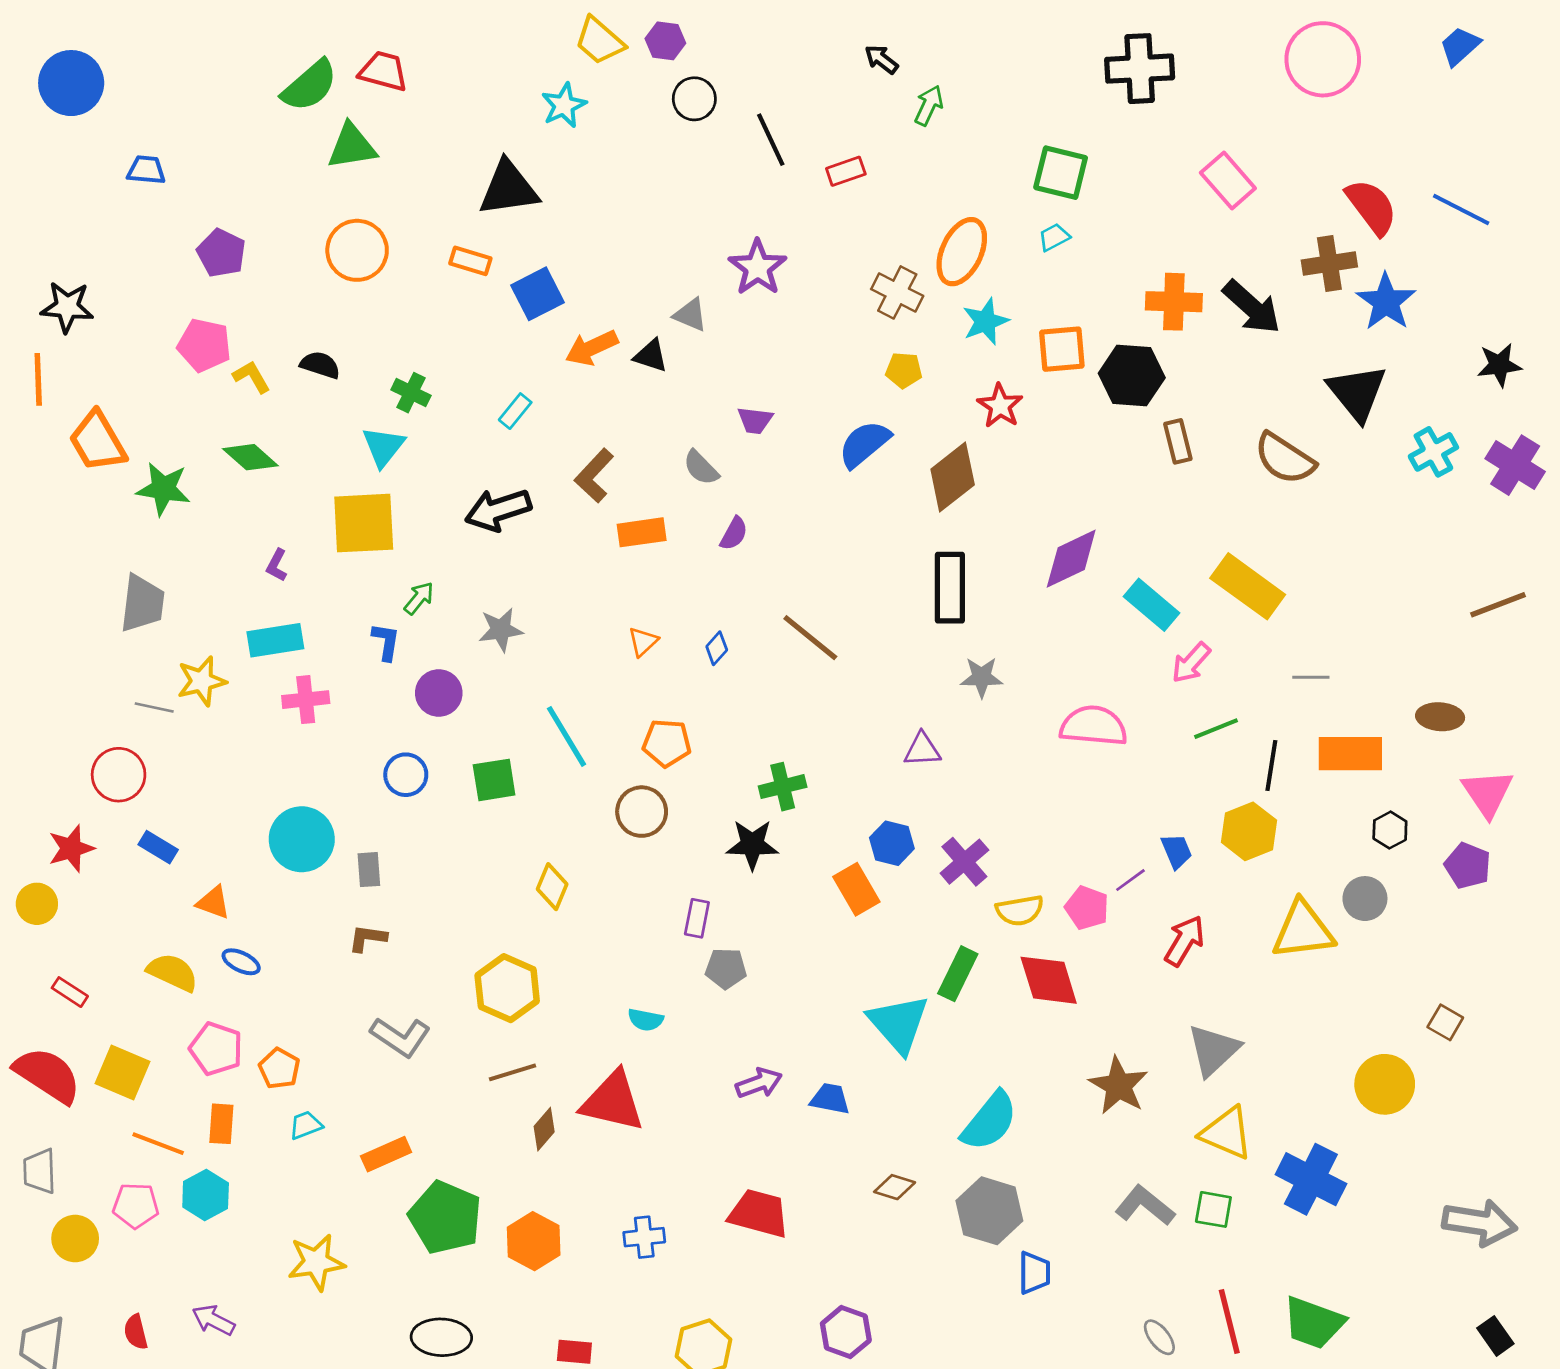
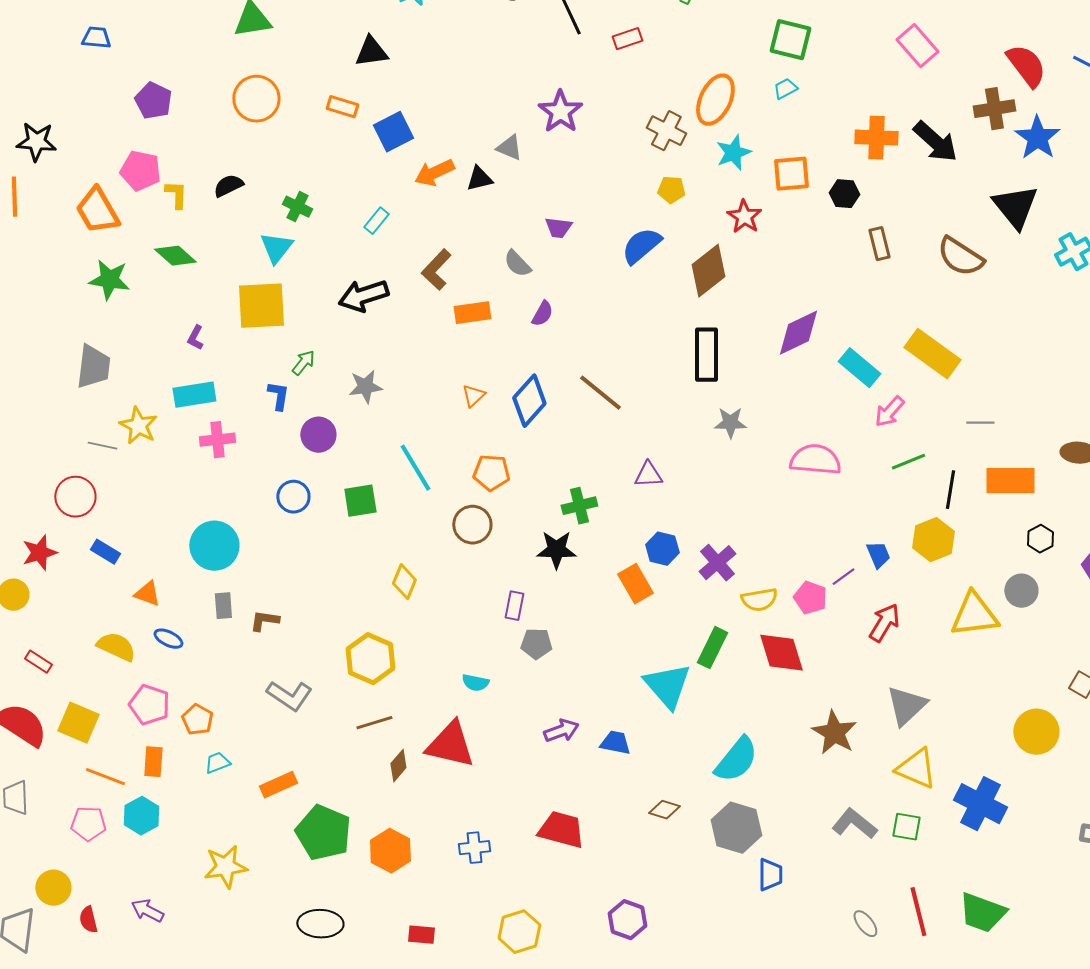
black triangle: (509, 188) -> (371, 52), size x0.7
black triangle: (651, 356) -> (479, 179), turned -32
black semicircle: (320, 365) -> (228, 186), turned -44
black hexagon: (1132, 375) -> (844, 194), size x0.6
yellow L-shape: (252, 377) -> (176, 195), turned 32
orange trapezoid: (97, 441) -> (97, 211), moved
blue diamond: (717, 648) -> (529, 401), size x2.0
yellow star: (202, 681) -> (138, 426), turned -30
purple triangle: (922, 750) -> (648, 475), moved
gray rectangle: (369, 870) -> (223, 606), moved
yellow circle: (75, 1238) -> (53, 888), moved

